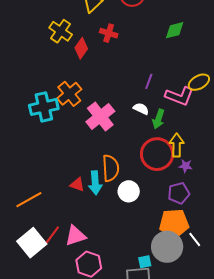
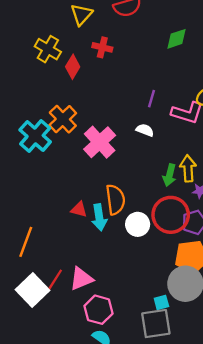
cyan cross: (44, 107) -> (35, 136), turned -32
green arrow: (158, 119) -> (169, 175), moved
red circle: (157, 154) -> (171, 215), moved
red triangle: (77, 185) -> (79, 209), moved
orange line: (29, 200) -> (26, 242), turned -36

